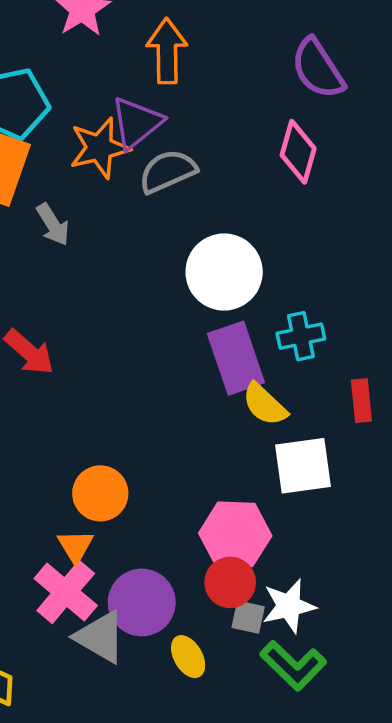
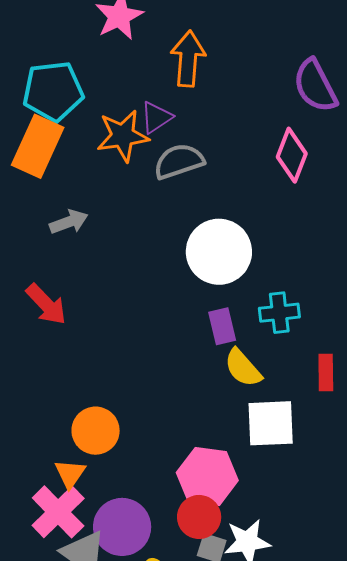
purple triangle: (136, 123) -> (156, 117), size x0.7
gray arrow: (53, 224) -> (69, 222), moved, turned -84
purple rectangle: (236, 358) -> (222, 326), size x0.6

